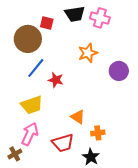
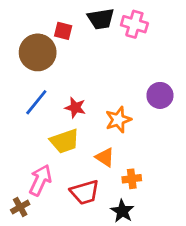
orange star: (88, 53) -> (118, 120), moved
blue line: (36, 68) -> (36, 102), moved
yellow trapezoid: (32, 105) -> (65, 141), moved

